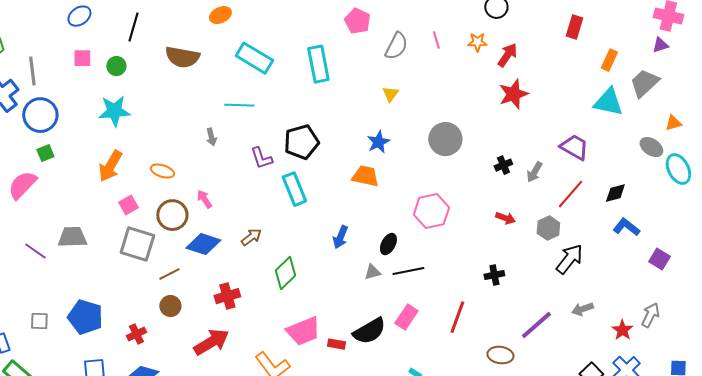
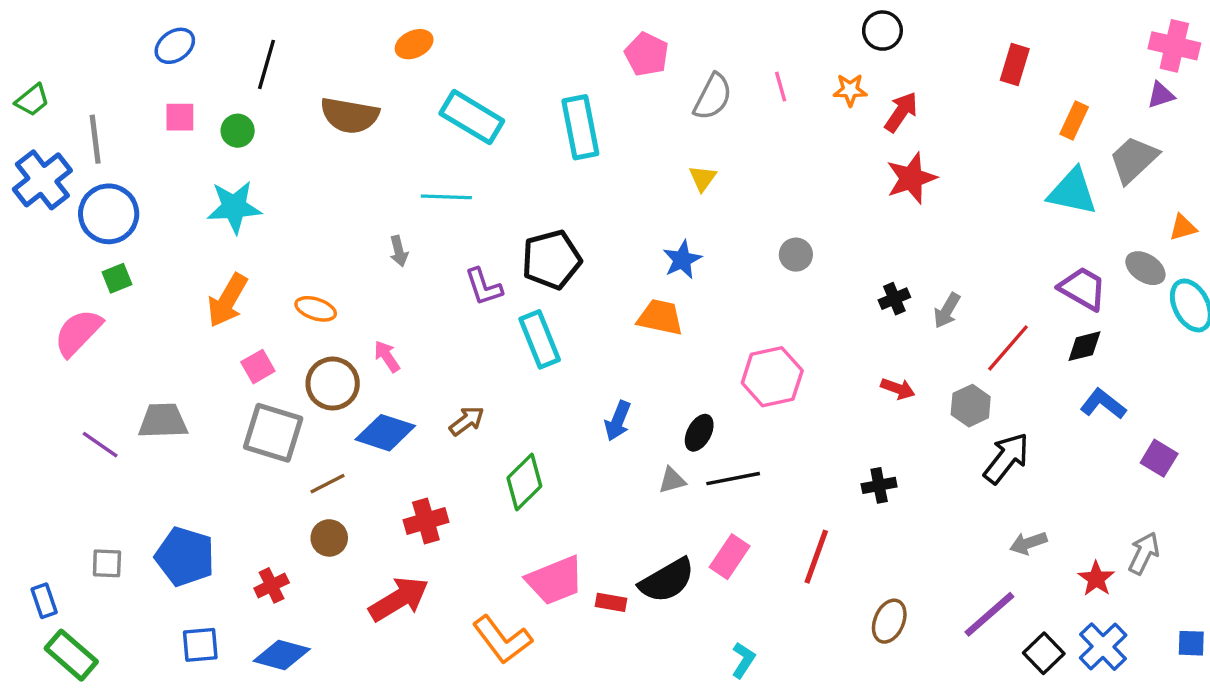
gray circle: (445, 139) -> (796, 255), size x0.6
purple trapezoid: (574, 147) -> (1083, 288), moved
purple line: (536, 325) -> (989, 614), moved
brown ellipse: (500, 355) -> (889, 621), turned -75

